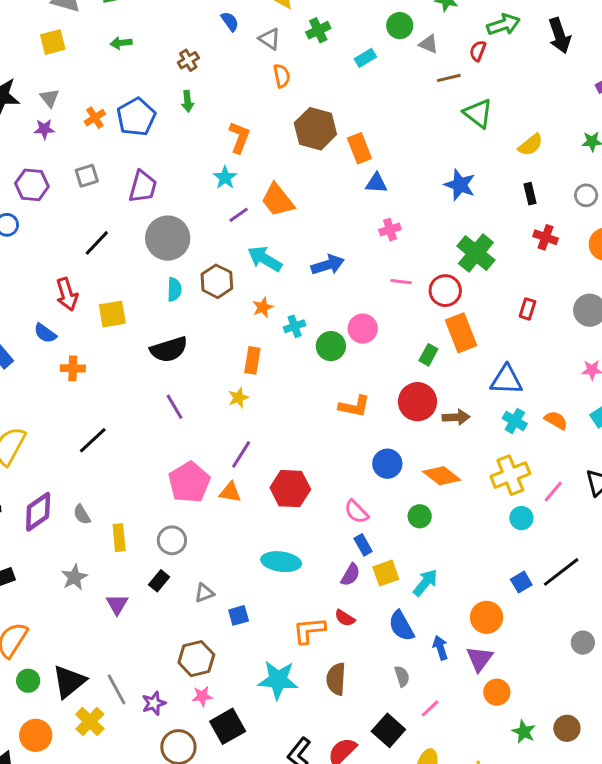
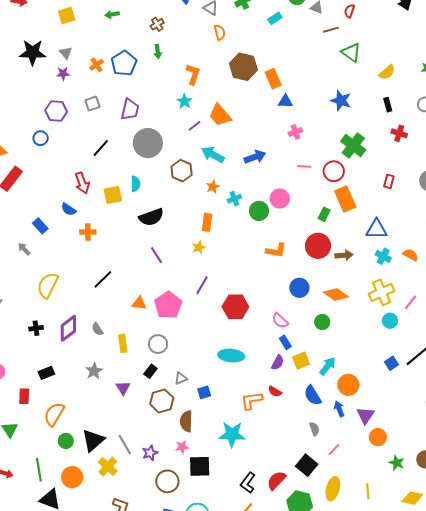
cyan semicircle: (174, 289) -> (135, 184), moved
orange triangle: (230, 492) -> (139, 303), moved
orange circle: (487, 617) -> (348, 385), moved
brown hexagon: (196, 659) -> (162, 401), moved
brown semicircle: (336, 679) -> (186, 421), moved
black square: (228, 726) -> (200, 466), turned 30

